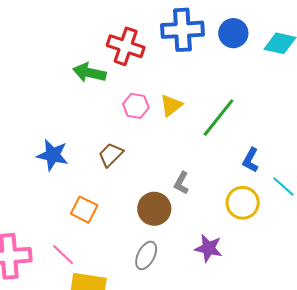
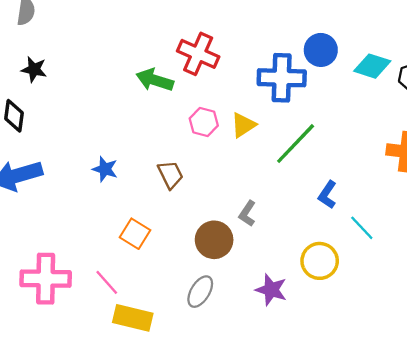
blue cross: (182, 30) -> (282, 78), moved
blue star: (53, 155) -> (105, 169), size x0.7
brown trapezoid: (111, 155) -> (170, 175), turned 104
yellow circle: (243, 203) -> (320, 261), moved

